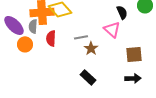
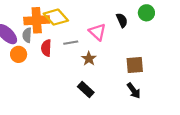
pink triangle: (112, 29) -> (97, 32), moved
gray line: (81, 37) -> (71, 43), moved
black arrow: (133, 78) -> (134, 91), turned 56

